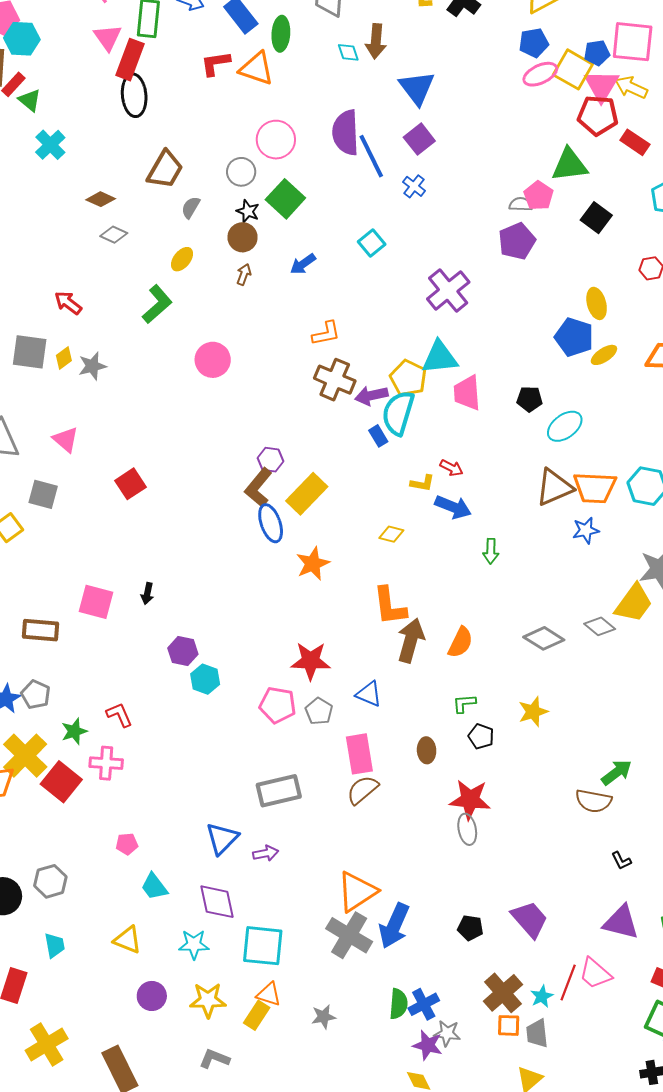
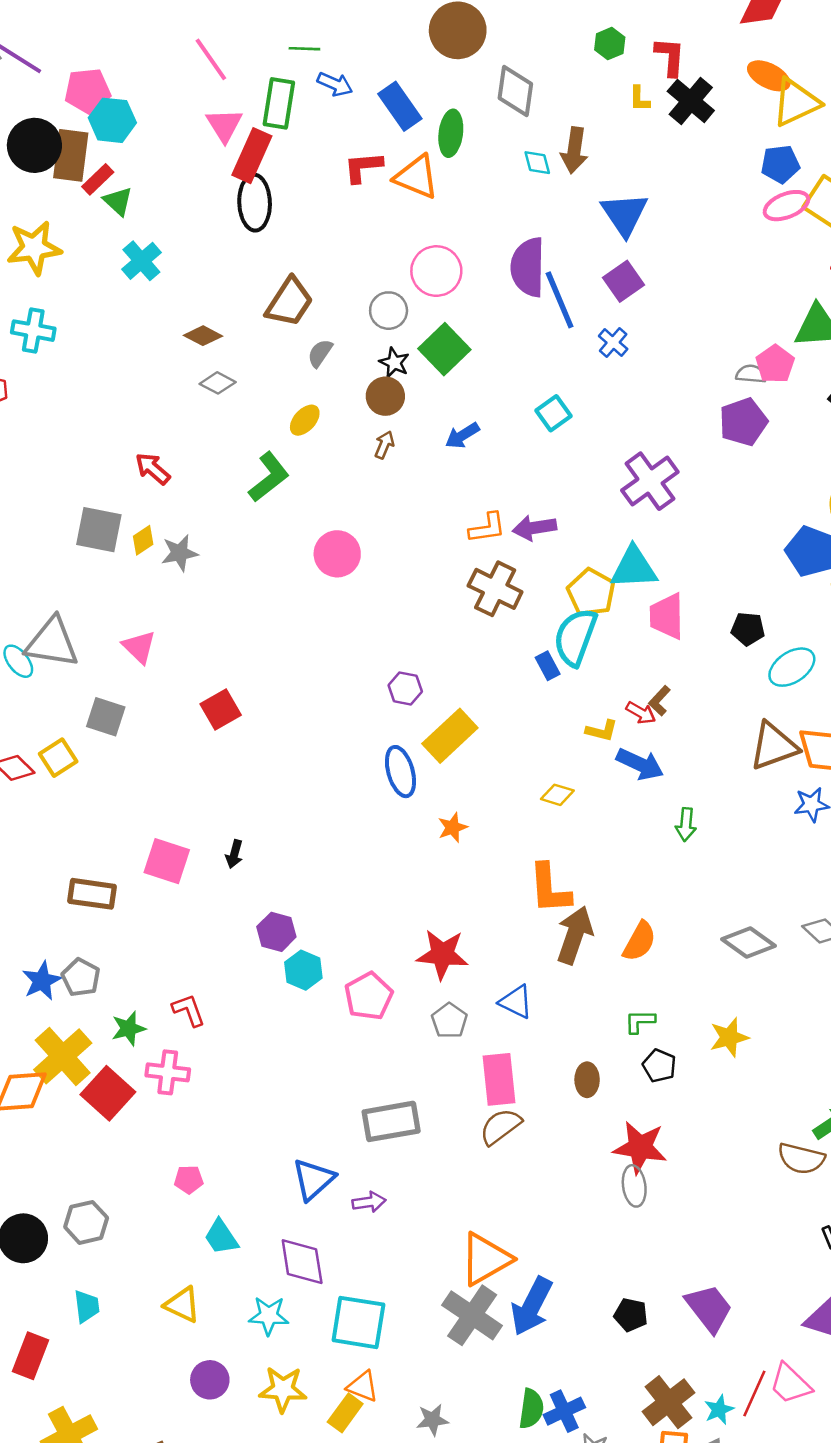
purple arrow: (371, 396) -> (534, 528), moved
brown L-shape: (258, 488) -> (660, 701), moved, size x0.6
orange star: (313, 564) -> (453, 827), size x0.7
pink pentagon: (278, 705) -> (369, 996), moved, turned 30

